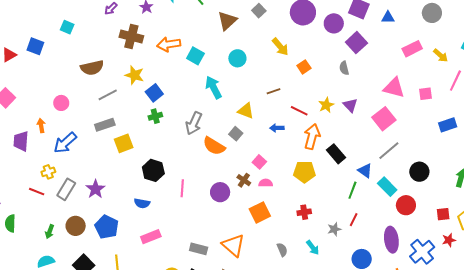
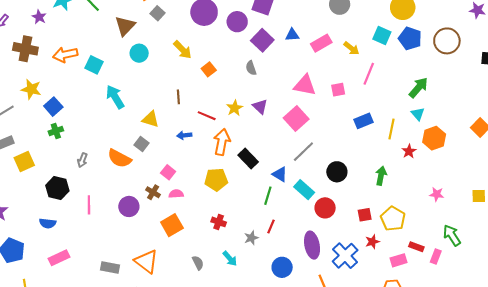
blue triangle: (388, 17) -> (292, 35), moved
cyan circle: (237, 58) -> (139, 53), moved
brown line: (274, 91) -> (178, 97), turned -72
gray arrow: (194, 123) -> (82, 160), moved, size x0.6
red cross: (304, 212) -> (219, 222), turned 32

